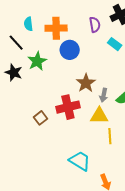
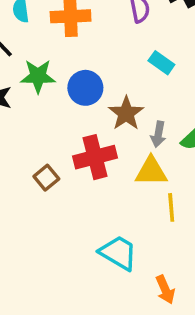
cyan rectangle: (115, 44) -> (161, 63), moved
blue circle: (70, 50) -> (85, 88), moved
green star: (37, 61) -> (38, 76), turned 30

